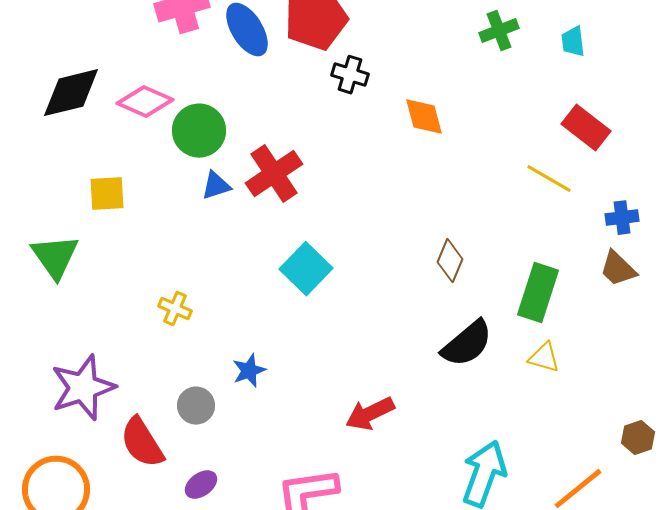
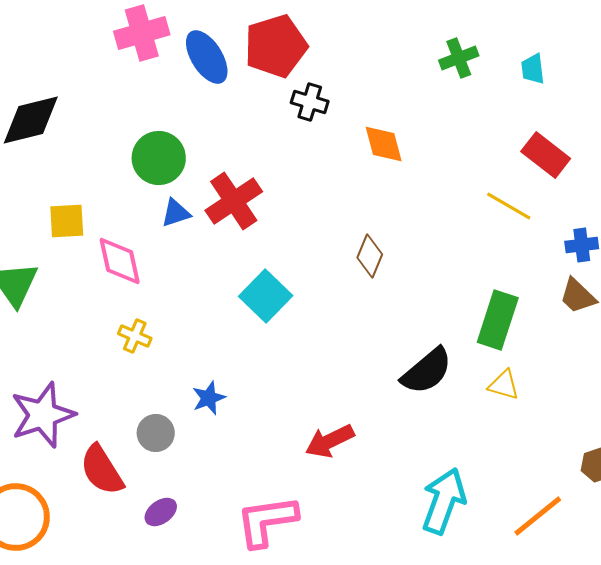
pink diamond: (145, 102) -> (120, 261), moved, turned 54
brown diamond: (450, 261) -> (370, 256), moved

